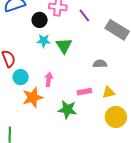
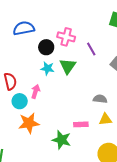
green triangle: (64, 46) -> (68, 66), moved
pink arrow: (49, 80) -> (35, 91), moved
yellow triangle: (109, 92) -> (105, 119), moved

